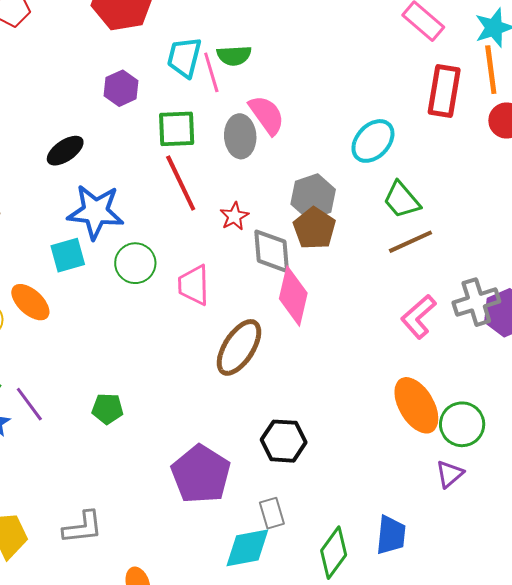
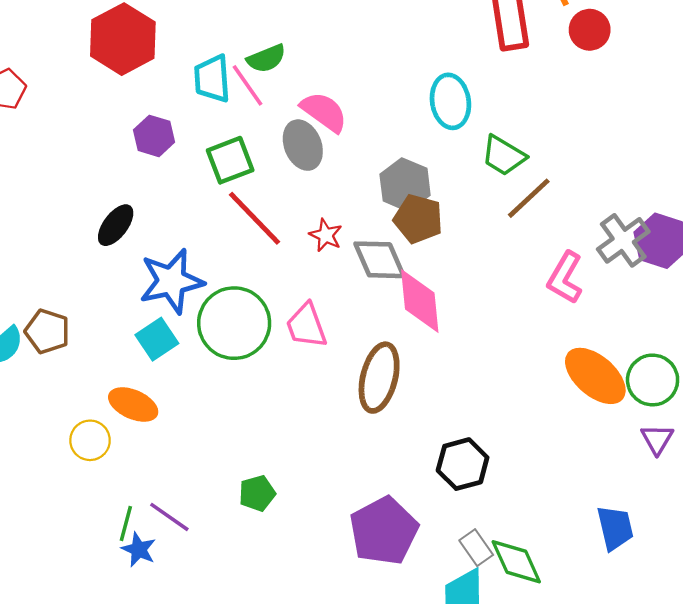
cyan ellipse: (373, 141) -> (450, 101), turned -33
green circle: (135, 263) -> (234, 323), size x1.5
purple pentagon: (201, 474) -> (384, 531), turned 30
green diamond: (334, 553) -> (516, 562), moved, turned -42

